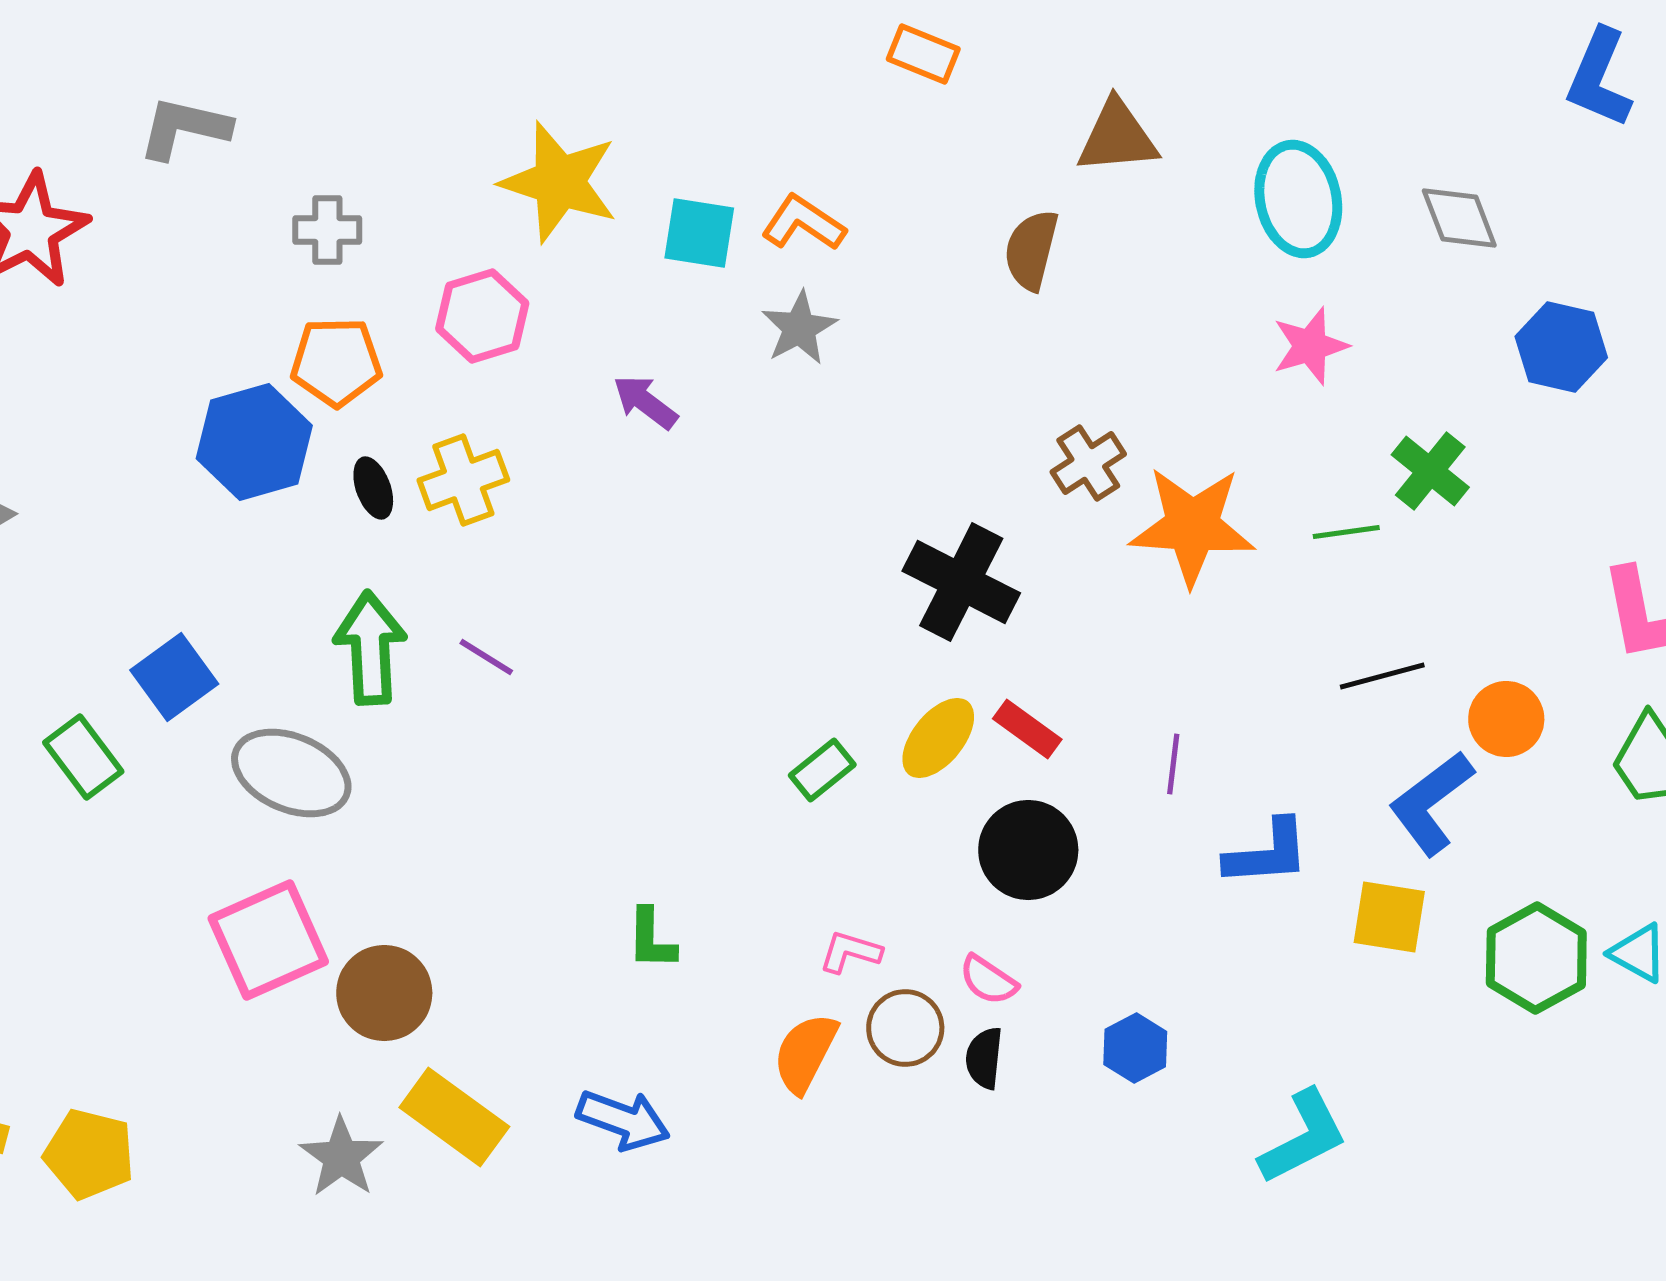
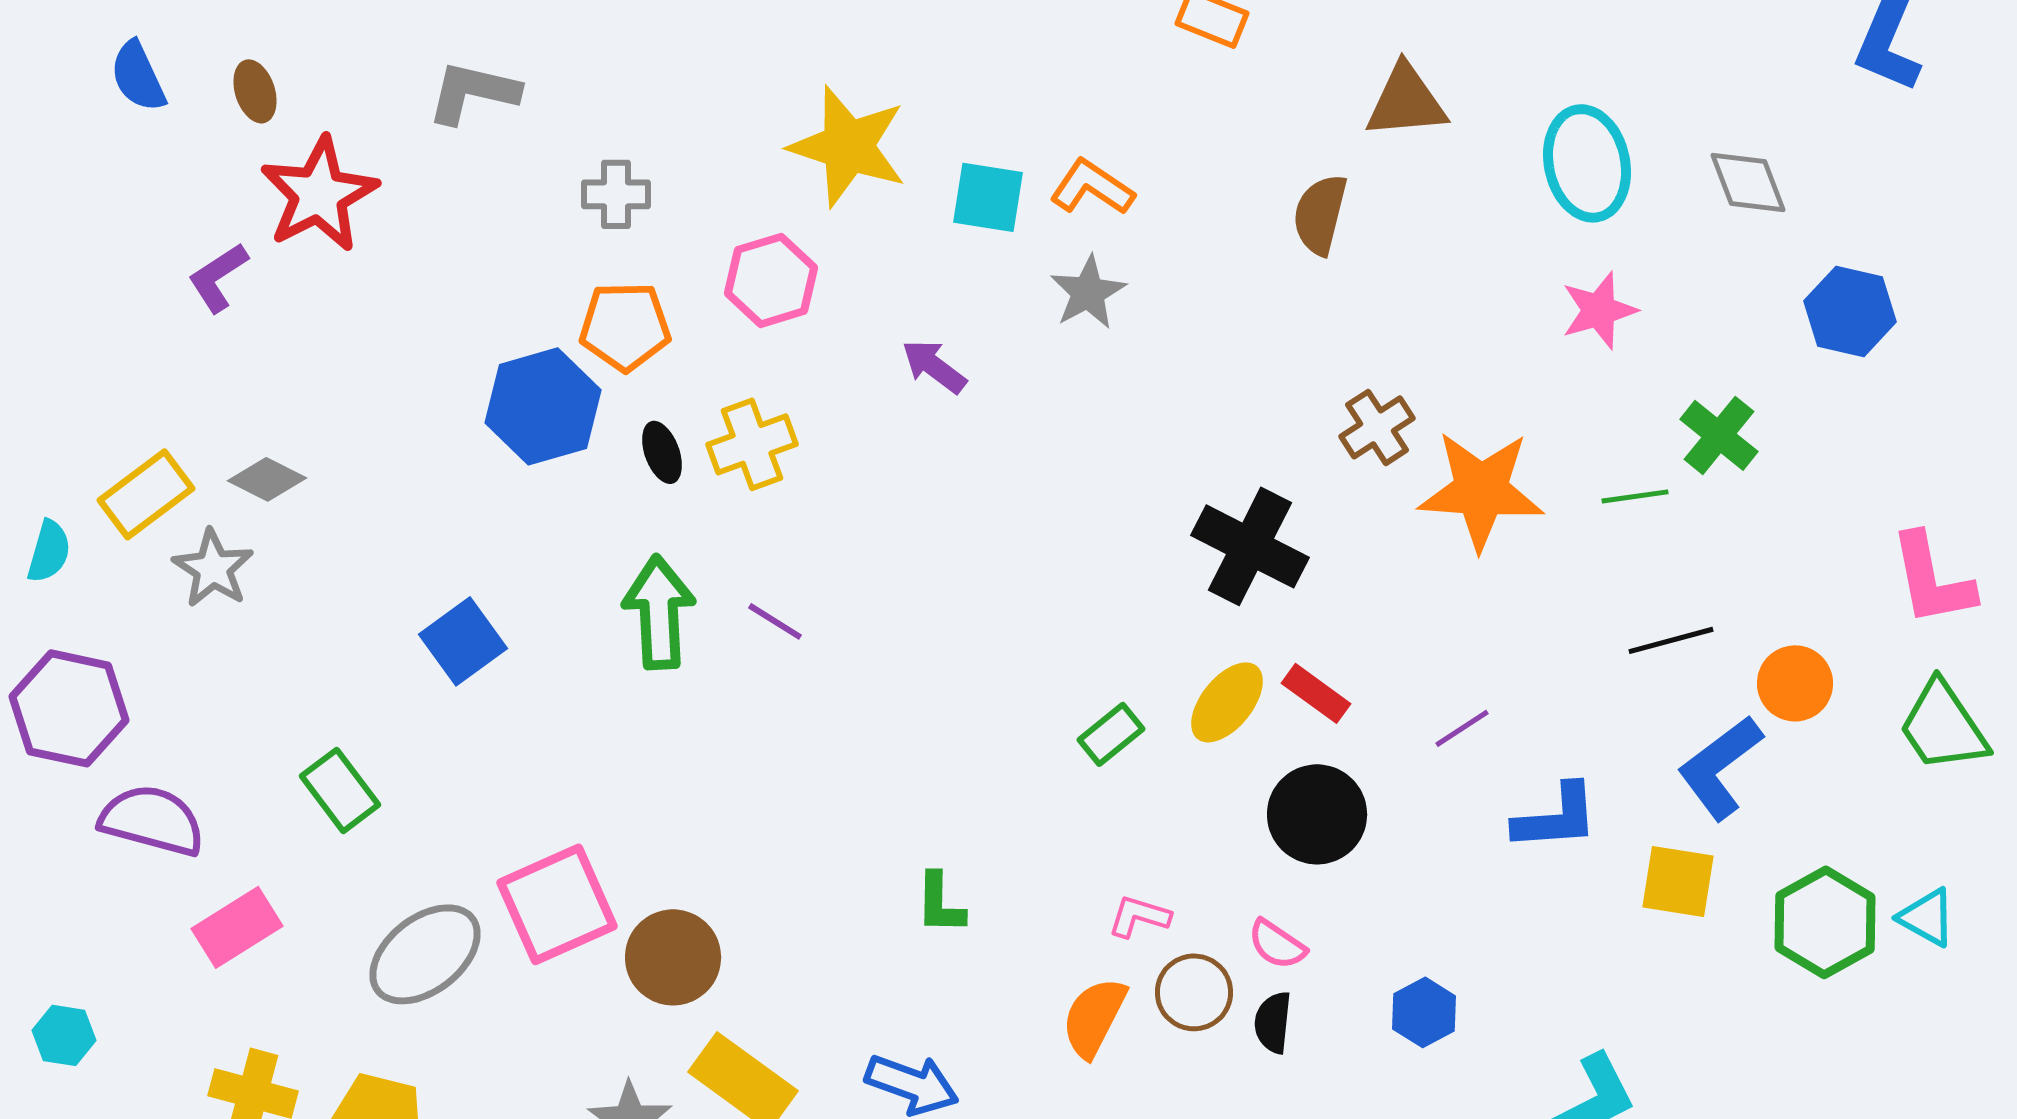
green rectangle: (83, 757) -> (340, 790), moved
purple line: (1173, 764) -> (1462, 728), turned 50
gray ellipse: (291, 773) -> (425, 954), moved, turned -61

